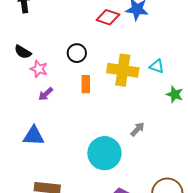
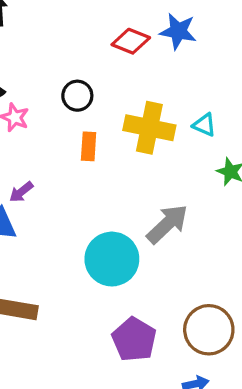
purple arrow: (46, 94) -> (21, 192), moved
gray arrow: (138, 129) -> (167, 224), size x1.8

